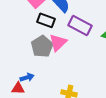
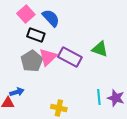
purple rectangle: (80, 25) -> (70, 57), moved

